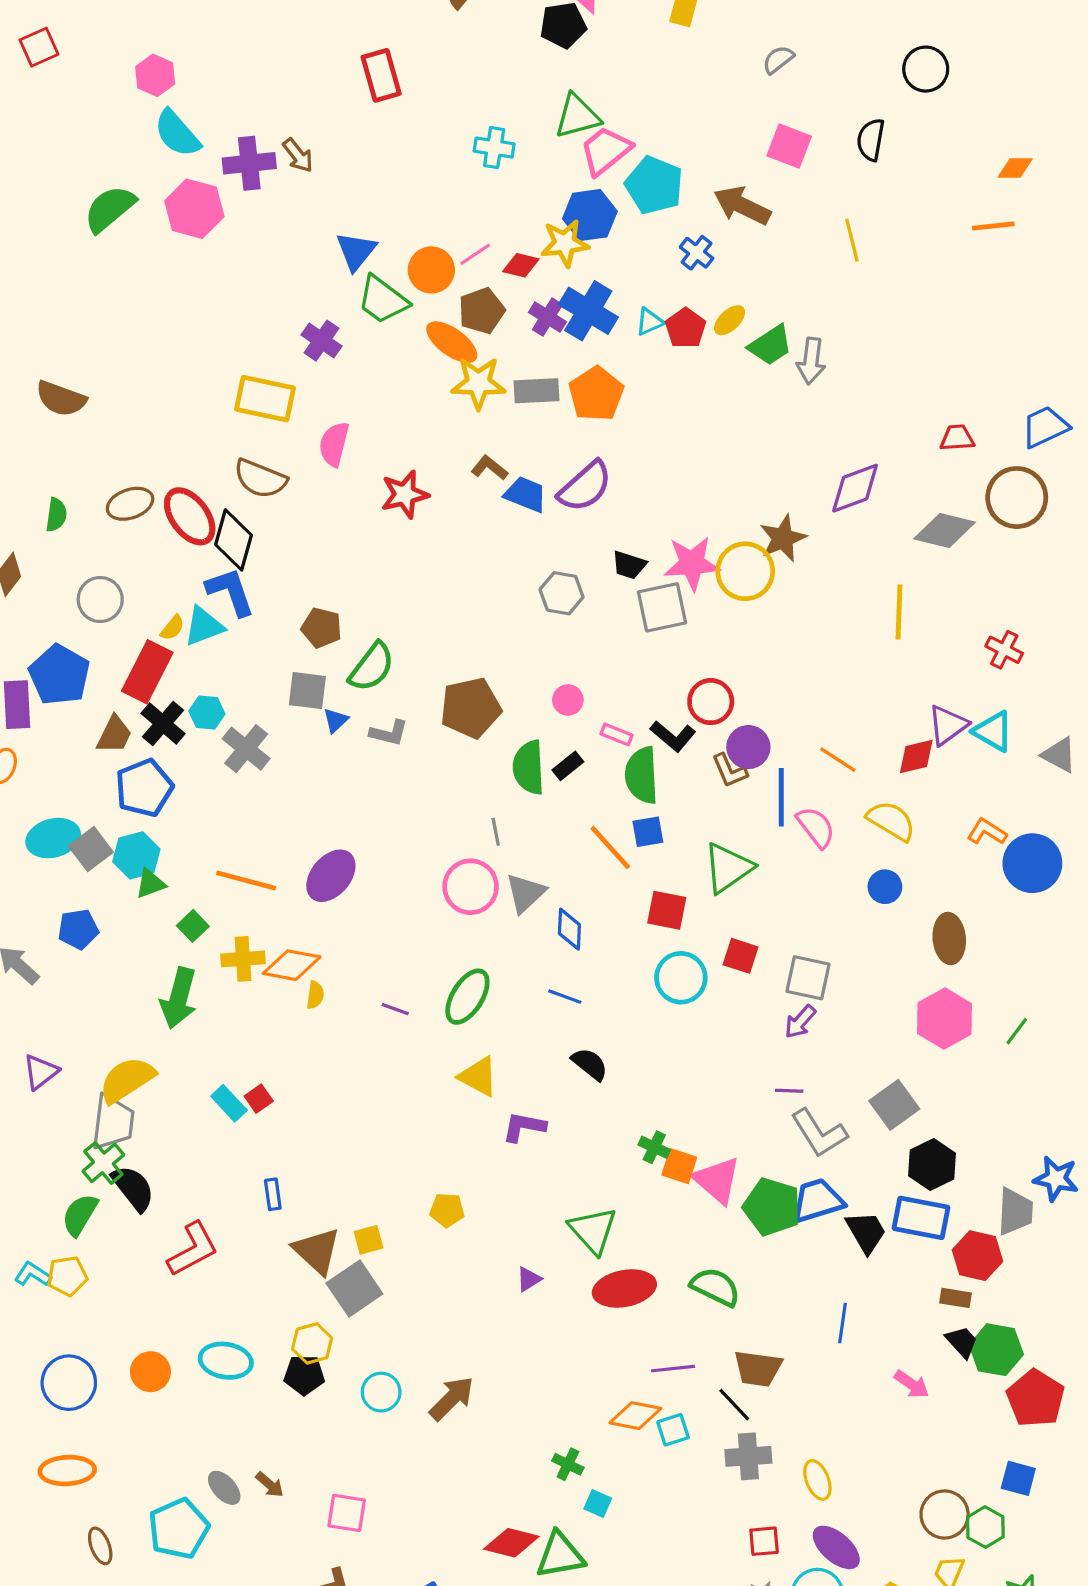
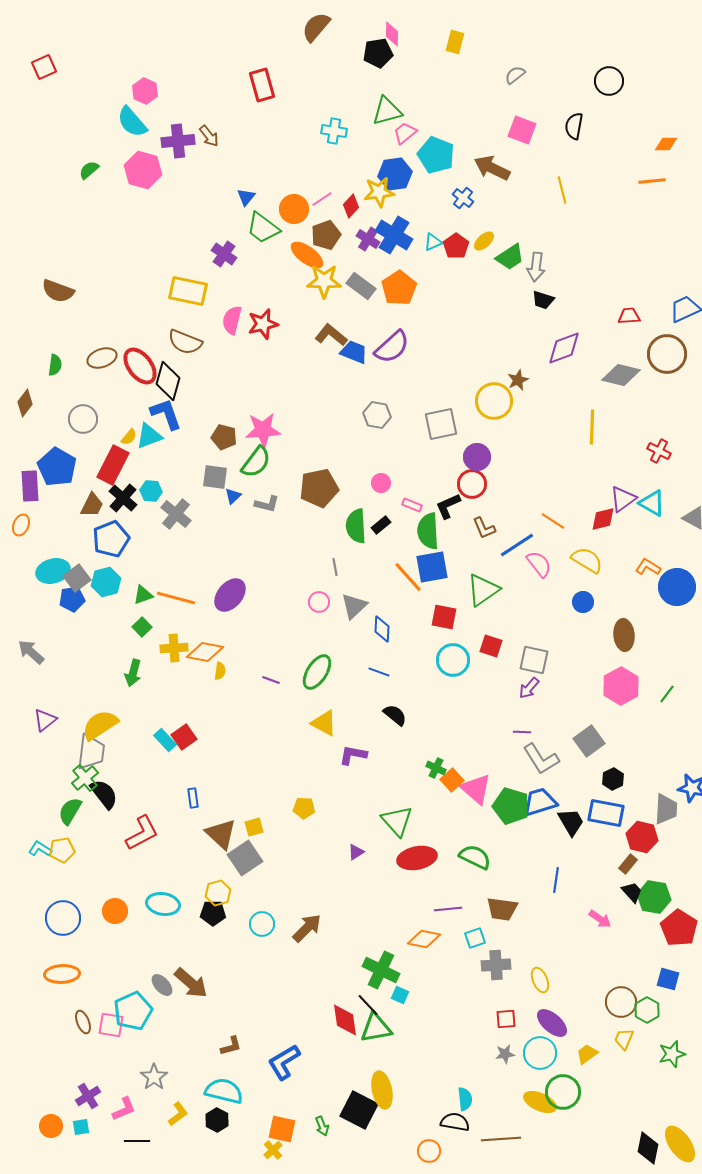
pink hexagon: (155, 75) -> (145, 91), moved
pink trapezoid: (606, 151) -> (405, 133), size x0.7
green semicircle: (110, 209) -> (89, 170), size x0.6
blue triangle: (356, 251) -> (246, 197), size x0.7
red diamond: (521, 265) -> (351, 206), turned -60
gray rectangle: (536, 391) -> (361, 286), turned 40
brown L-shape: (489, 468) -> (331, 335), size x1.4
red star: (405, 494) -> (263, 324), moved
brown star: (783, 538) -> (518, 380), size x0.7
pink star: (692, 563) -> (263, 430), moved
black trapezoid: (629, 565) -> (543, 300), moved
black L-shape: (673, 736) -> (448, 506), turned 116
purple circle: (748, 747) -> (477, 457), moved
blue line: (781, 797) -> (517, 545), turned 57
blue square: (648, 832) -> (432, 567), size x1.6
green triangle: (150, 884) -> (143, 595), moved
pink circle: (471, 887) -> (319, 602), size x0.6
blue pentagon: (78, 929) -> (72, 599), moved
green arrow: (179, 998) -> (133, 673), size x0.7
red square: (259, 1099) -> (184, 737), size x1.4
black hexagon: (932, 1165) -> (613, 779), size x0.7
orange square: (679, 1166) -> (452, 780), turned 30
brown rectangle: (956, 1298) -> (628, 864), turned -60
black line: (734, 1405) -> (368, 1005), moved
cyan square: (673, 1430) -> (475, 938), moved
green cross: (568, 1464) -> (381, 970), size x1.8
brown arrow: (270, 1485) -> (191, 983), size x1.8
pink square: (347, 1513) -> (111, 1025), moved
red diamond: (511, 1543) -> (345, 1020), turned 68

